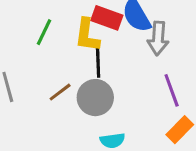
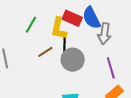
brown line: (60, 92) -> (45, 52), moved
gray circle: (95, 98) -> (73, 60), moved

